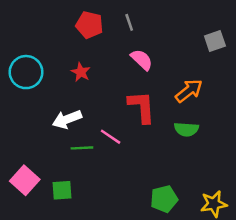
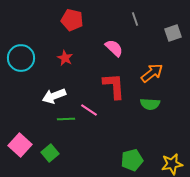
gray line: (129, 22) -> (135, 19), moved
green square: (62, 190) -> (50, 153), turned -36

